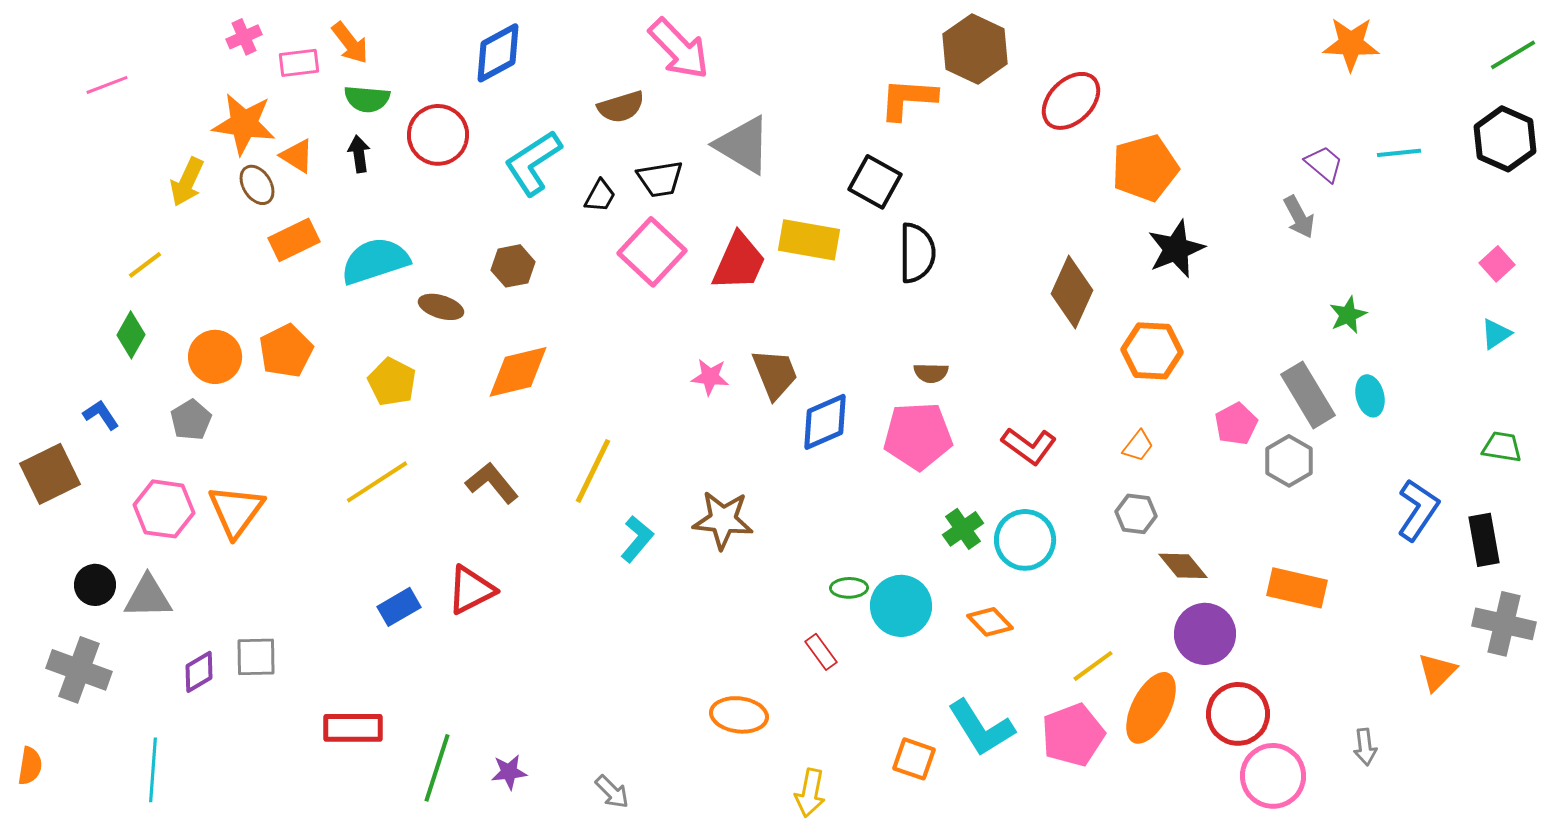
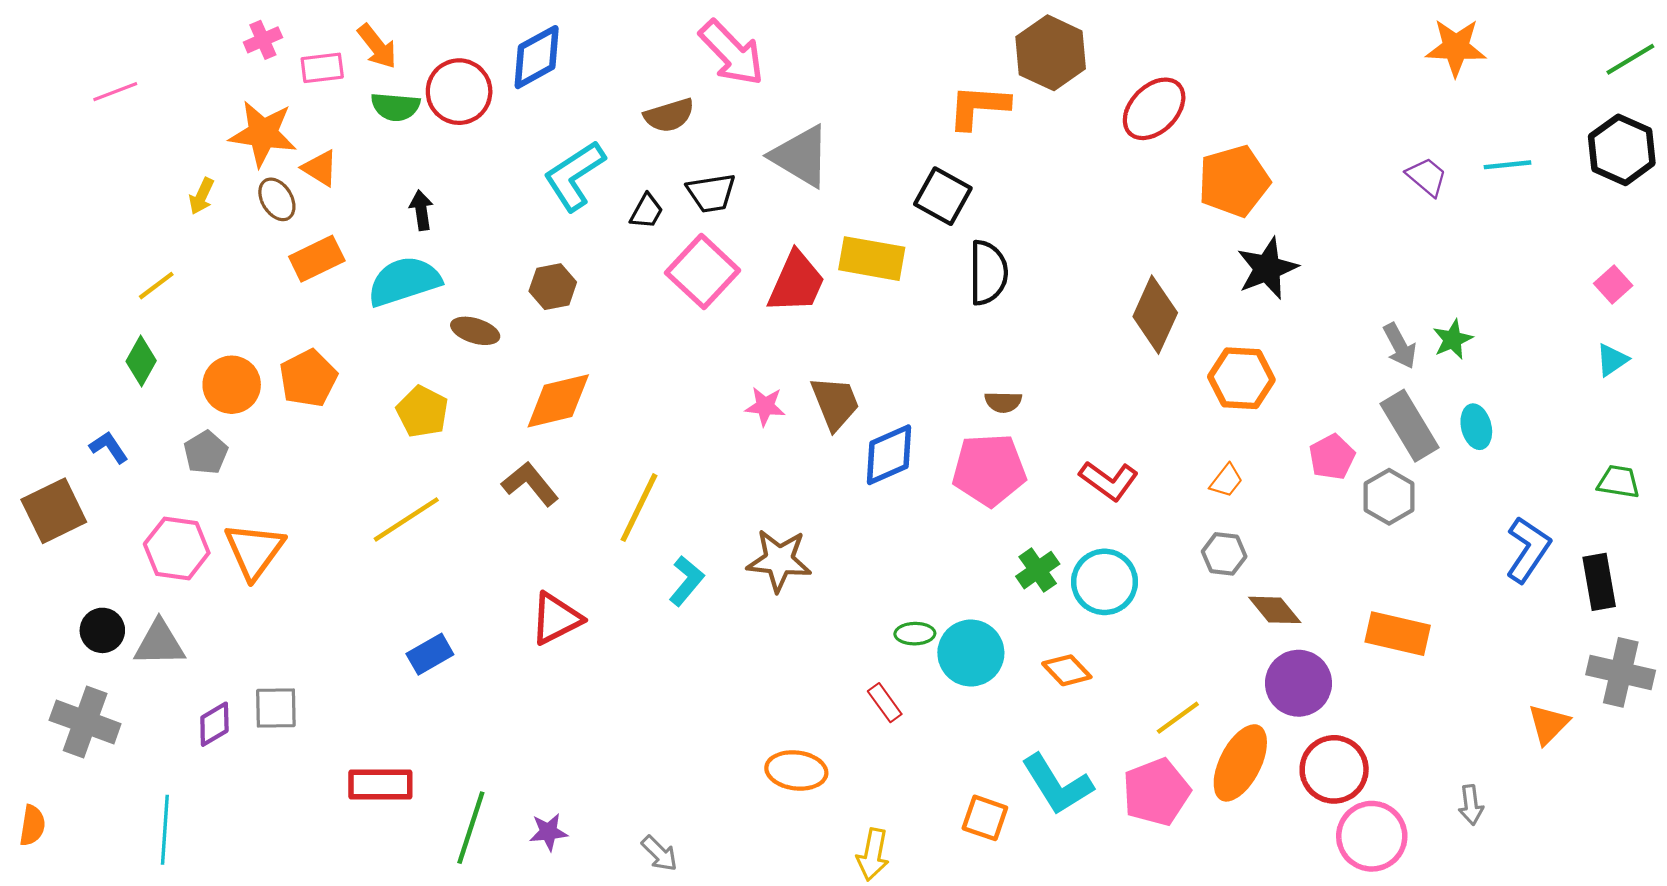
red circle: (438, 135) -> (459, 92), moved
black arrow: (359, 154) -> (421, 210), moved
yellow arrow: (187, 182) -> (201, 196), size x0.7
gray arrow: (1299, 217) -> (1400, 346), moved
brown L-shape: (492, 483) -> (530, 484), moved
red triangle: (471, 590) -> (556, 619), moved

